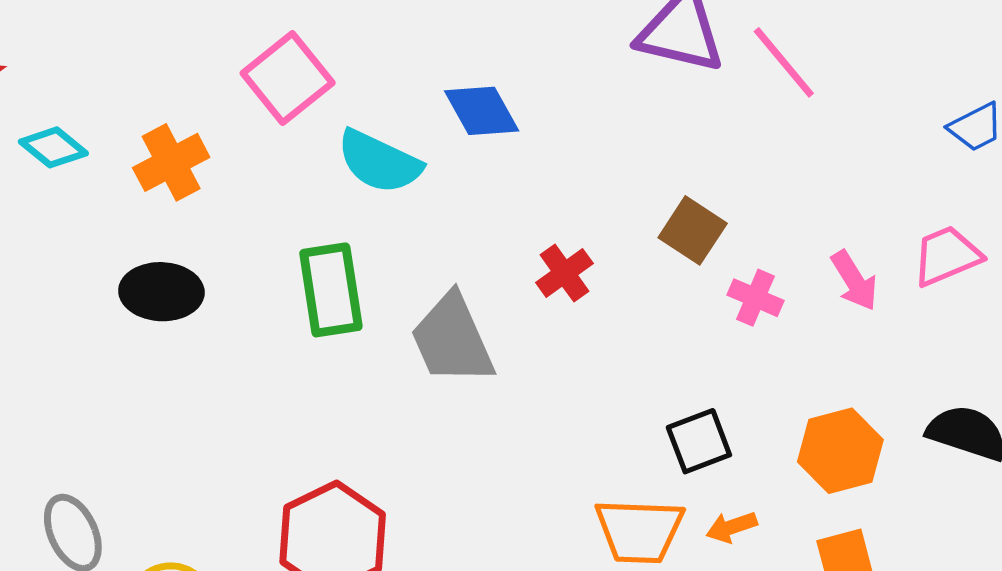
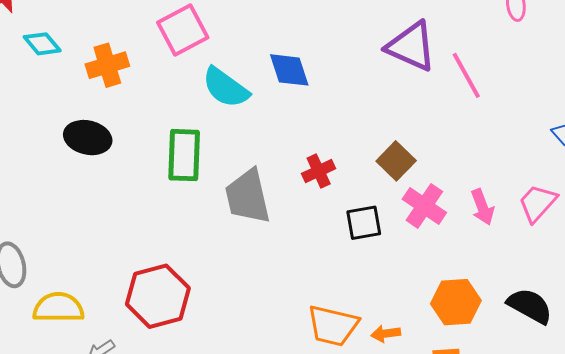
pink trapezoid: (947, 256) -> (538, 203), turned -36
pink cross: (755, 298) -> (424, 206), size x1.4
black square: (699, 441) -> (364, 223), moved

